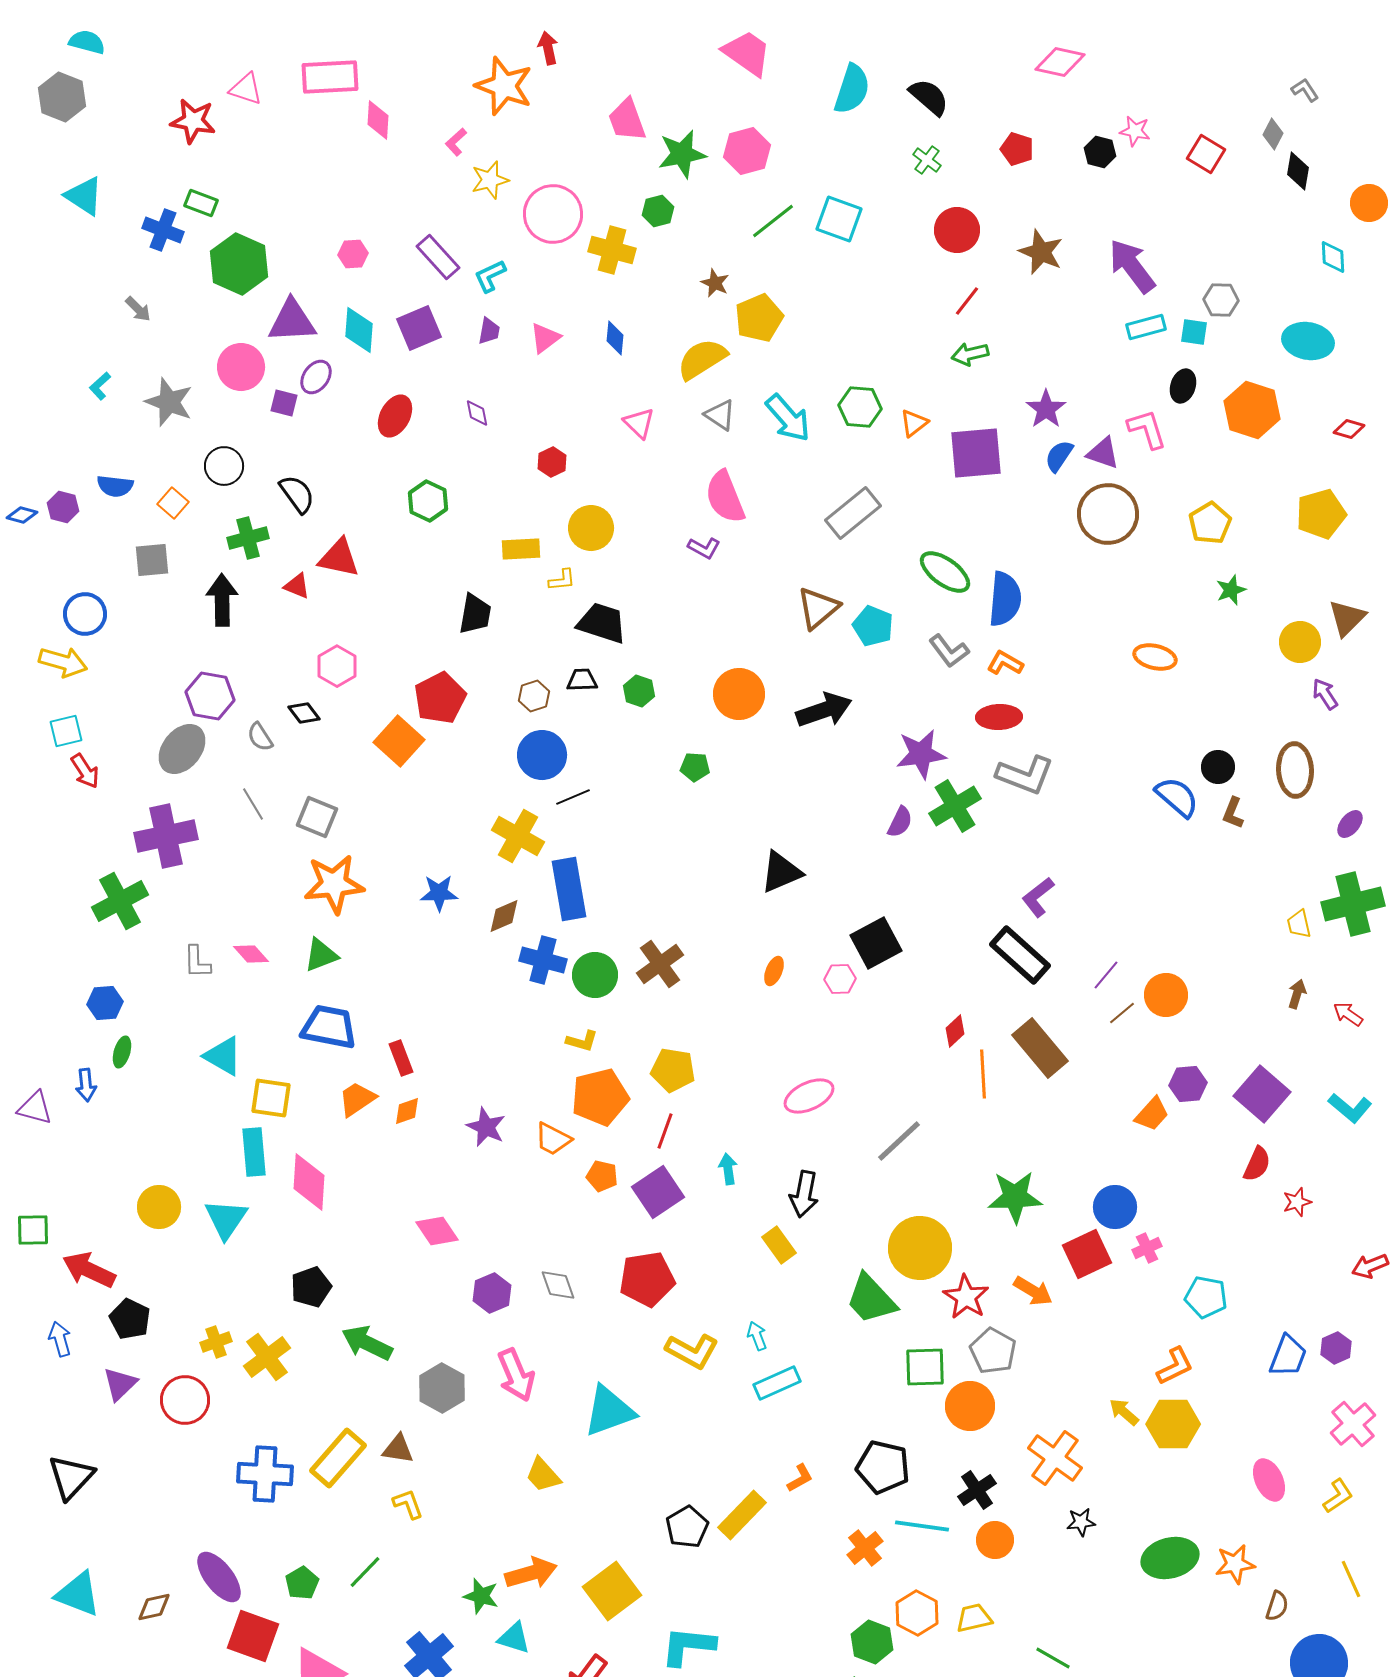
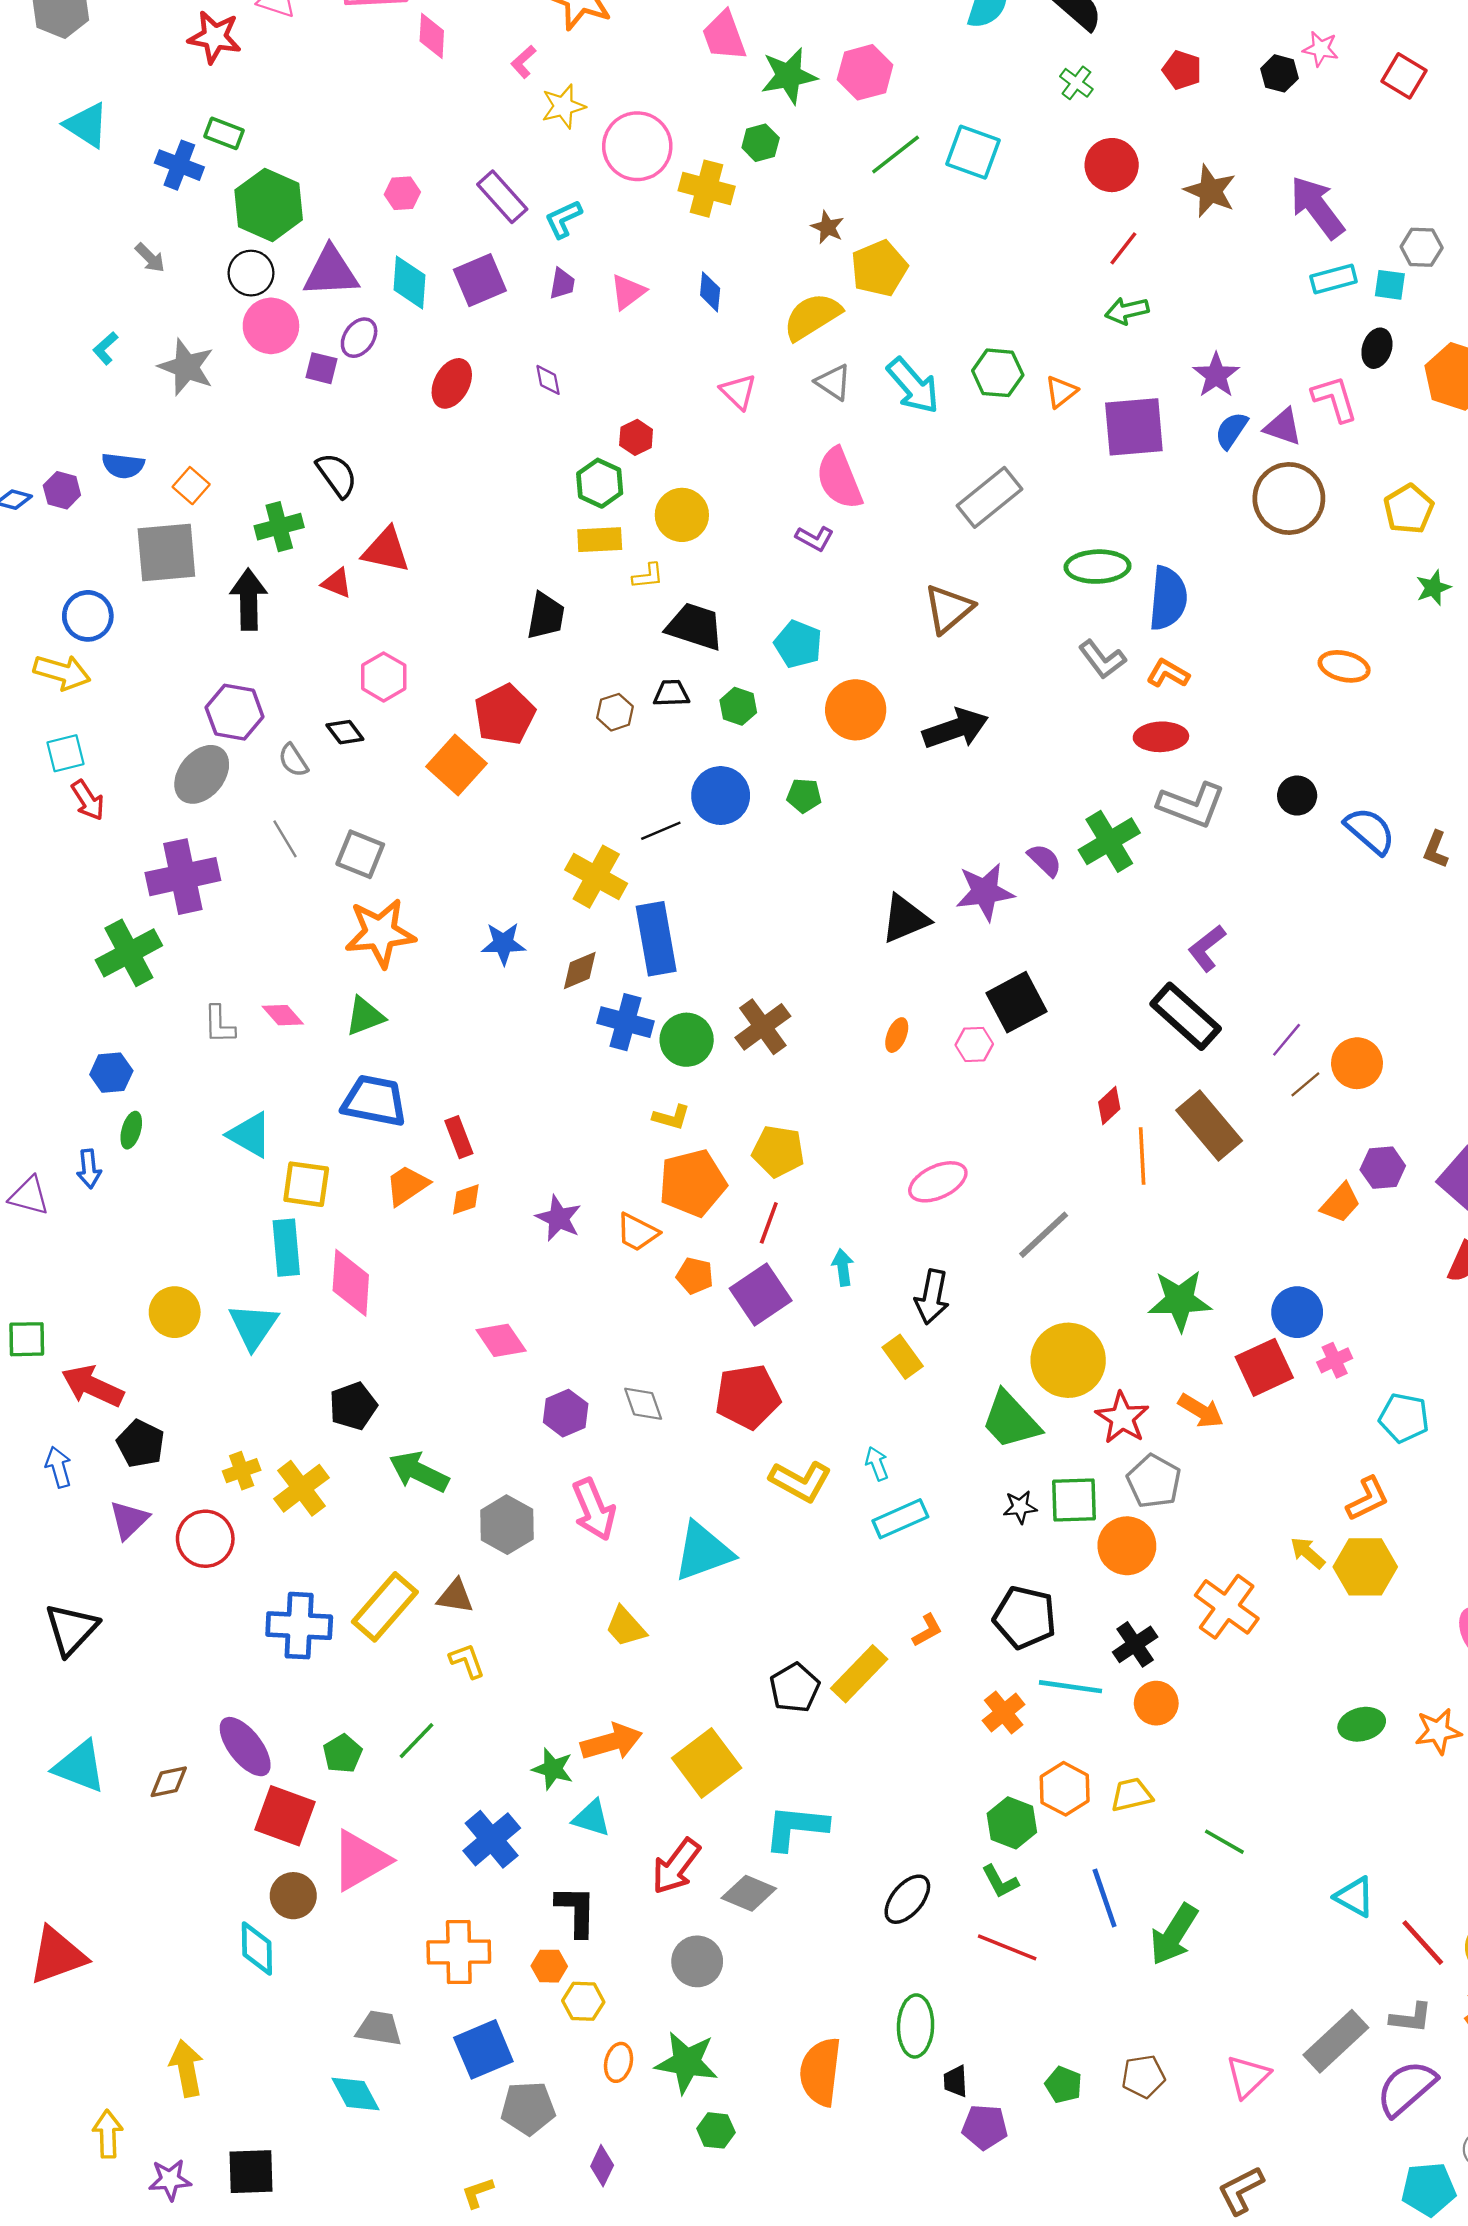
black circle: (224, 466) -> (251, 273), moved
green hexagon: (428, 501) -> (600, 483), moved
gray square: (152, 560) -> (166, 552), size x1.5
green ellipse: (945, 572) -> (1098, 567), turned -38
cyan pentagon: (873, 626) -> (798, 644), moved
purple star: (921, 754) -> (985, 892), moved
blue circle: (542, 755) -> (721, 796), moved
black circle: (1218, 767) -> (1297, 796), moved
purple semicircle: (900, 822) -> (1045, 860), turned -72
black star: (1081, 1522) -> (1020, 1507), moved
green ellipse: (1170, 1558) -> (1362, 1724), size x0.7

